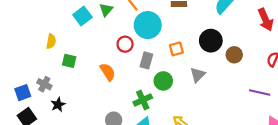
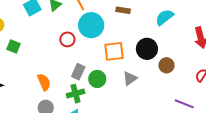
orange square: (176, 49) -> (114, 51), size x1.5
gray rectangle: (146, 60) -> (78, 72), moved
orange semicircle: (108, 72) -> (44, 82), moved

